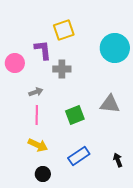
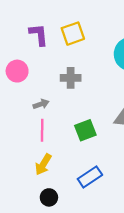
purple L-shape: (43, 50) -> (39, 35), moved
yellow arrow: (38, 145) -> (43, 164), turned 96

